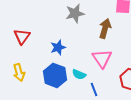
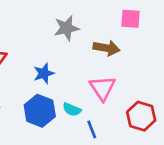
brown arrow: (105, 28) -> (106, 48), turned 84

